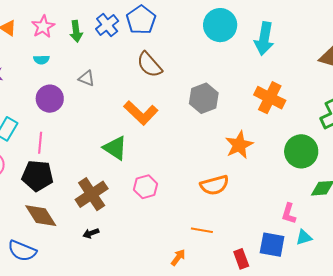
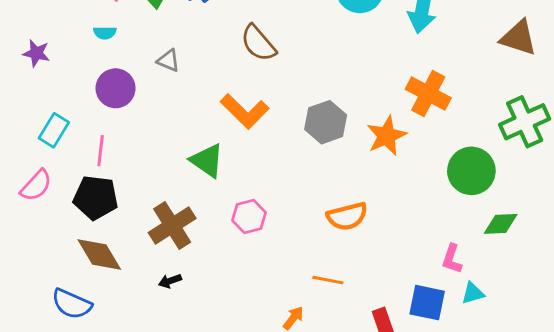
gray hexagon: (204, 98) -> (326, 122), moved
orange star: (239, 145) -> (387, 136), moved

